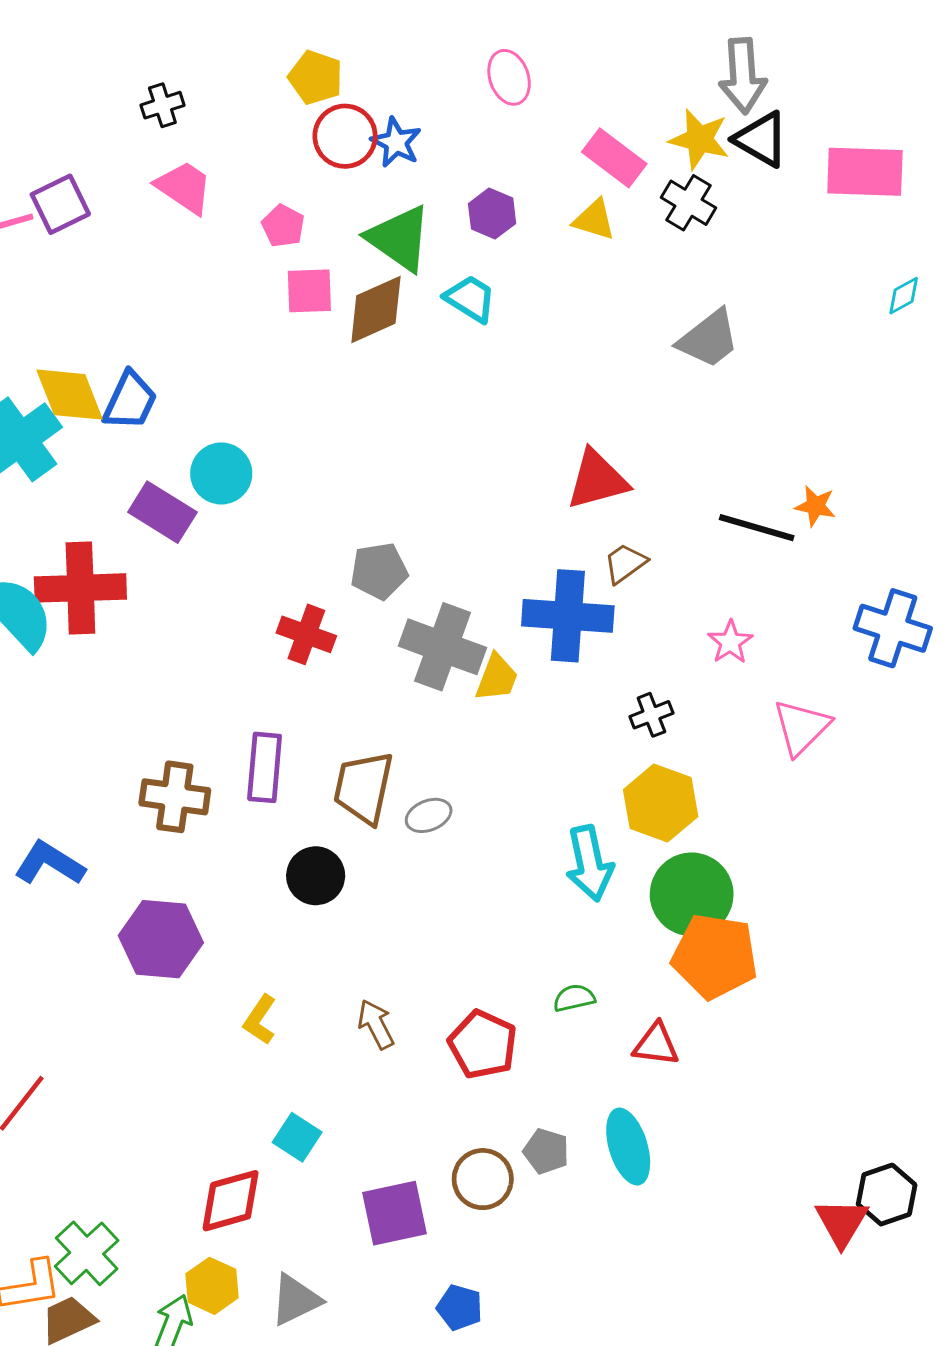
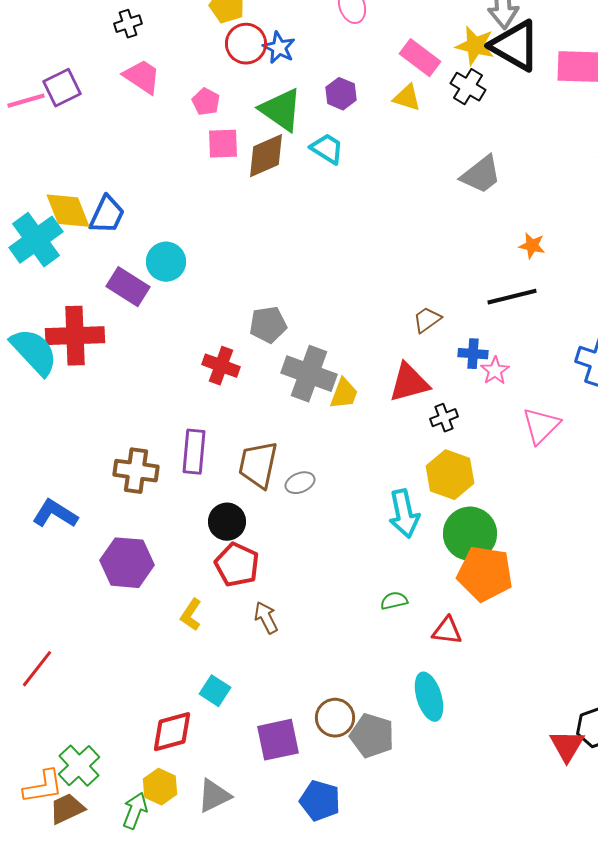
black triangle: (761, 139) -> (515, 46), size x1.4
red triangle: (597, 480) -> (409, 383), moved
orange star: (815, 506) -> (532, 246), moved
black line: (757, 528) -> (512, 297), turned -30
blue cross: (568, 616) -> (473, 354), moved, size x0.5
red pentagon: (483, 1044) -> (237, 565), moved
gray pentagon: (546, 1151) -> (372, 736), moved, size x1.5
blue pentagon: (460, 1307) -> (320, 801), size x1.4

